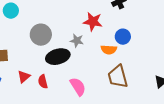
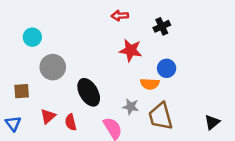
gray circle: (41, 35) -> (53, 67), moved
gray star: (77, 41) -> (131, 107), moved
black ellipse: (58, 57) -> (89, 92), turned 75

